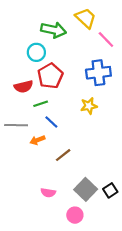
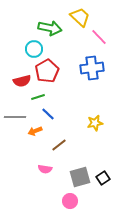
yellow star: (89, 106) -> (95, 123), moved
gray square: (86, 189) -> (80, 177), turned 30
pink semicircle: (48, 193) -> (45, 169), moved

